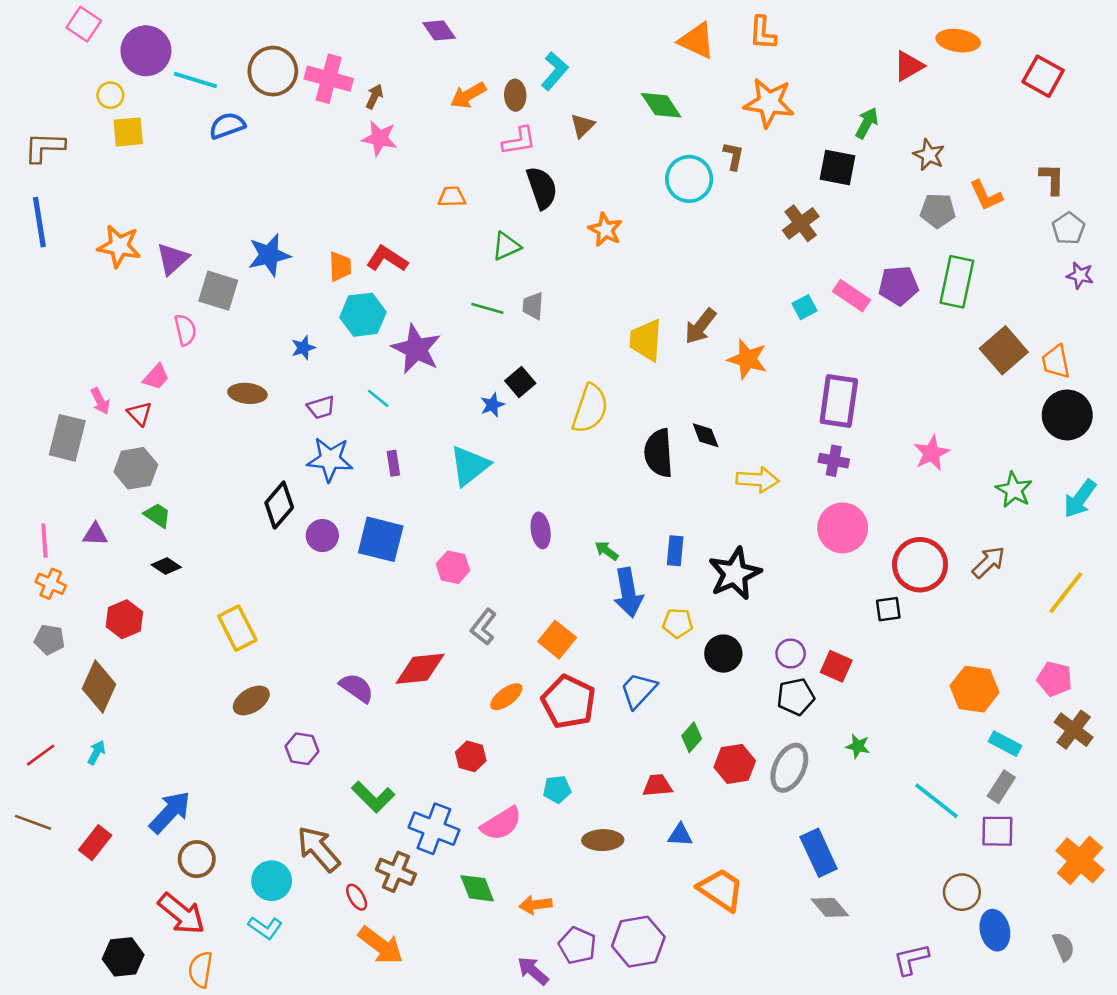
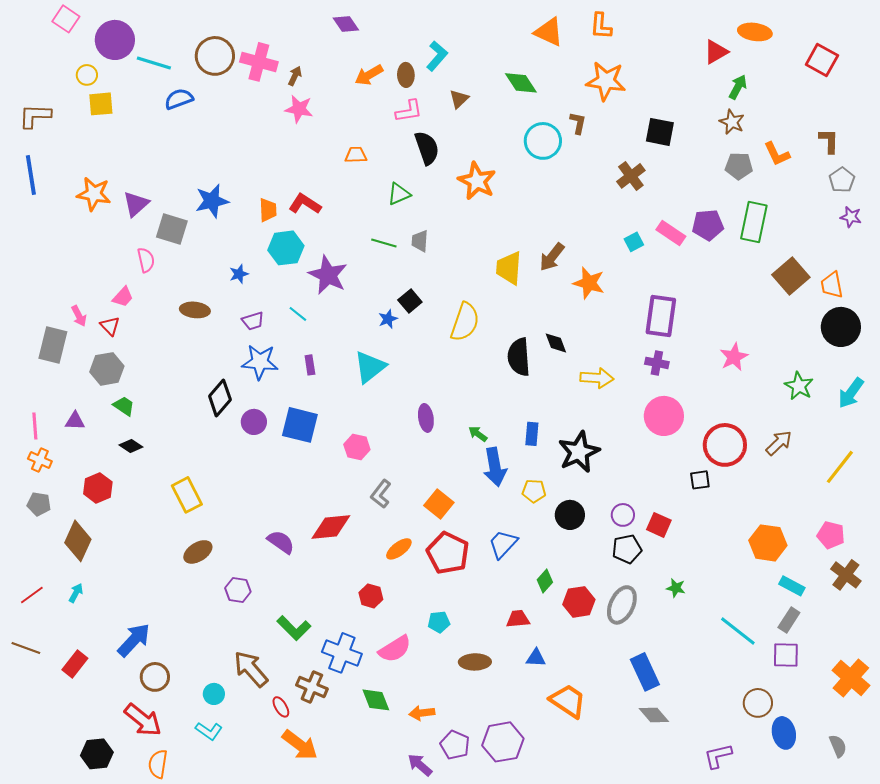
green arrow: (867, 123) -> (738, 87), moved
orange star: (605, 230) -> (477, 181), size x1.4
cyan circle: (272, 881) -> (214, 694), size x0.7

